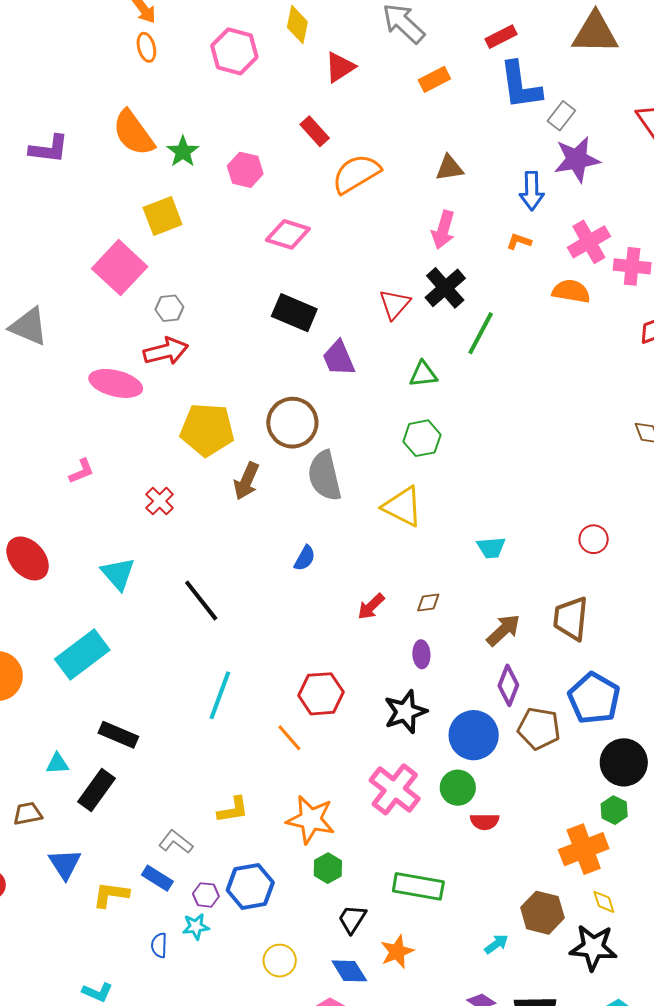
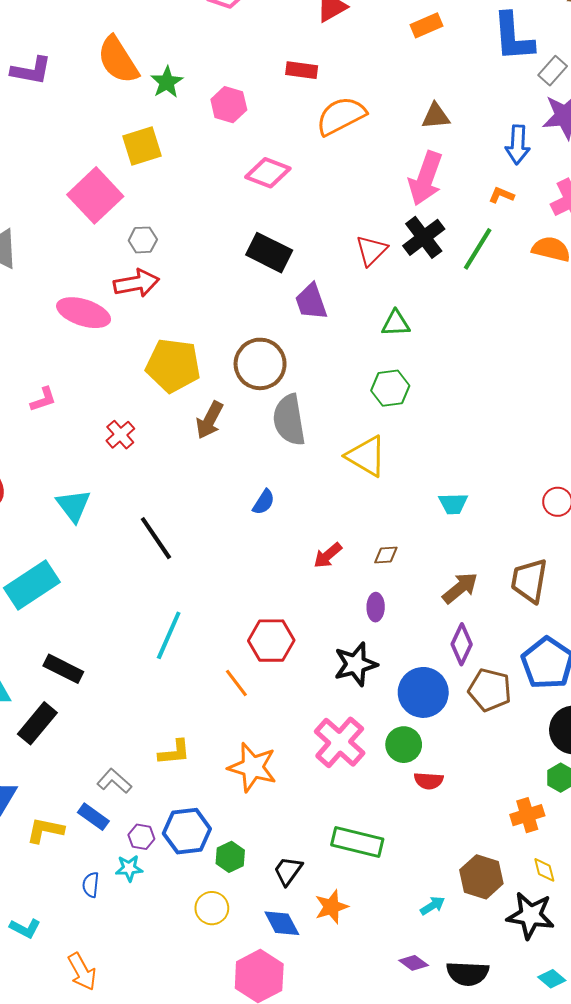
red rectangle: (315, 131) -> (302, 70), turned -44
pink arrow: (443, 230) -> (426, 178), size x1.4
green line: (481, 333) -> (478, 249), moved
orange cross: (584, 849) -> (527, 815), size x0.7
green hexagon: (328, 868) -> (230, 857), moved

